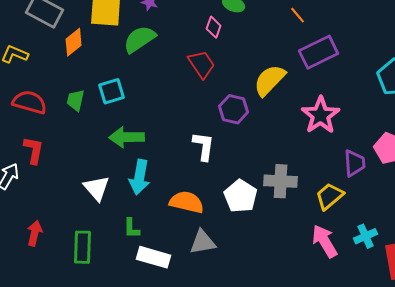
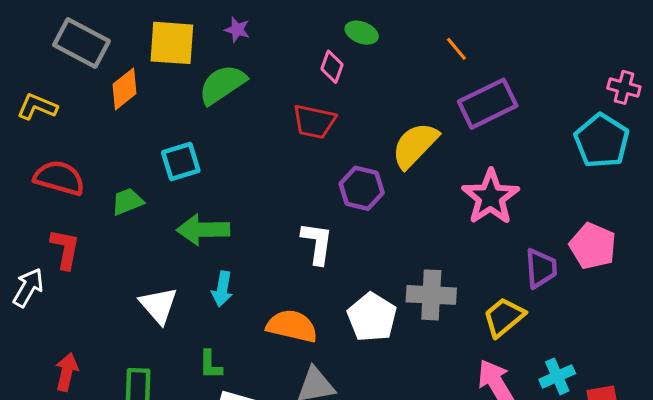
red trapezoid: (202, 64) -> (314, 122), turned 136
green trapezoid: (76, 100) -> (127, 202), moved, turned 55
cyan arrow: (140, 177) -> (222, 289), size x0.7

